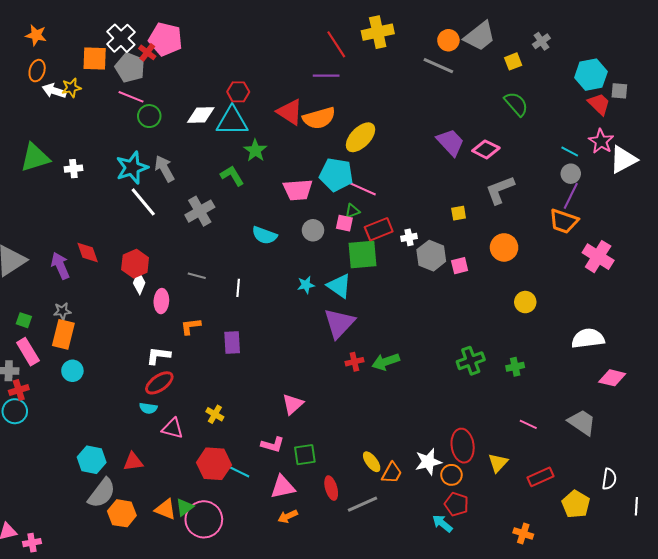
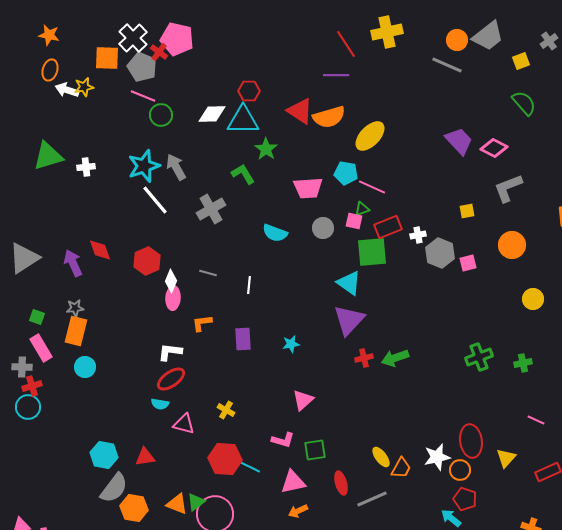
cyan pentagon: (336, 175) -> (346, 173), size x0.7
white diamond: (139, 283) -> (171, 281), moved
cyan star: (306, 285) -> (291, 344), moved

